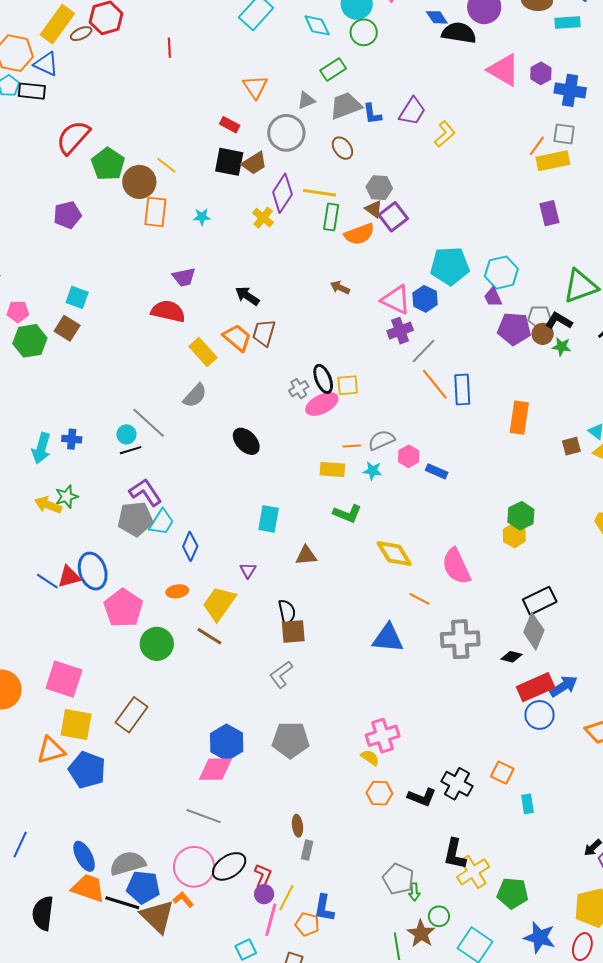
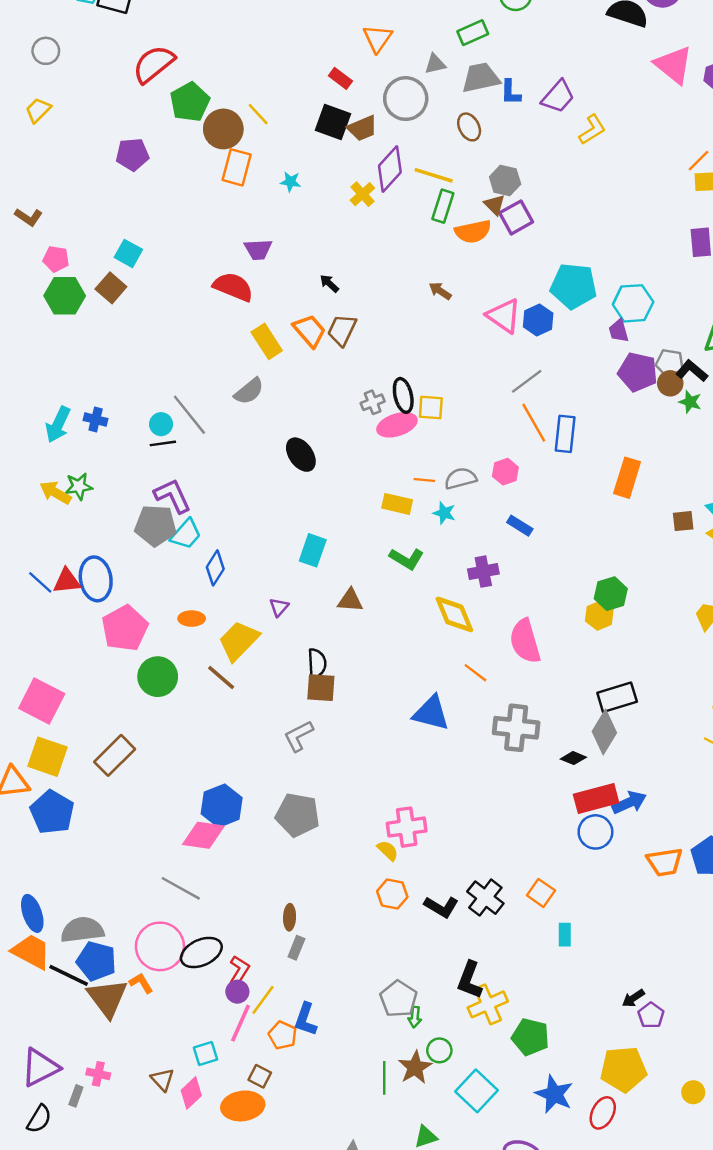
black arrow: (247, 296) -> (329, 283), size x0.7
purple cross: (400, 331) -> (483, 572), moved
pink hexagon: (409, 456) -> (505, 472), moved

